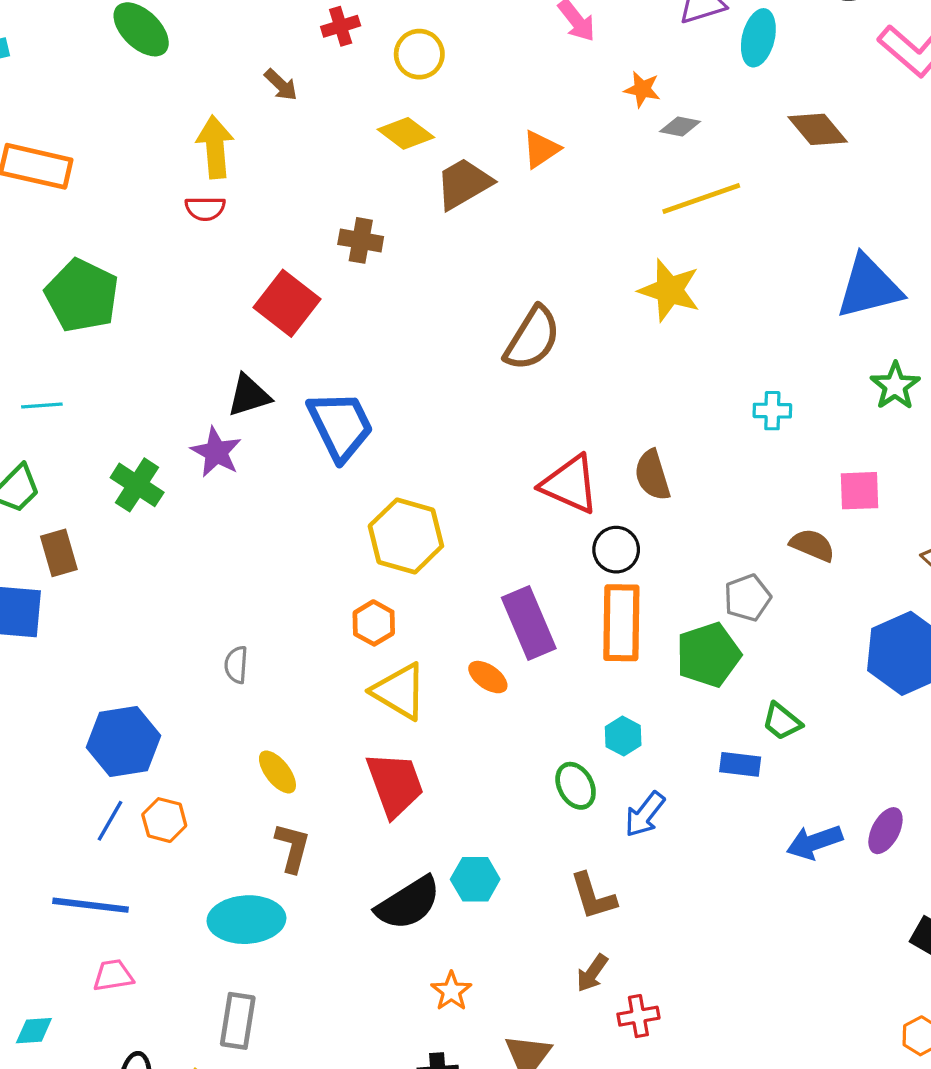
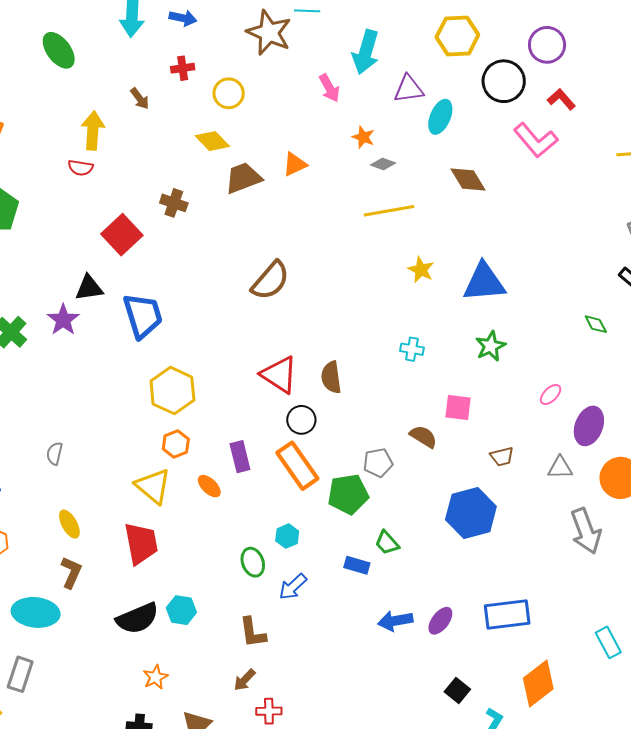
yellow star: (669, 290) -> (421, 270), moved, size x0.7
orange hexagon: (374, 623) -> (176, 444), moved
purple rectangle: (529, 623) -> (240, 457), size x0.7
orange rectangle: (621, 623) -> (297, 466), turned -45

